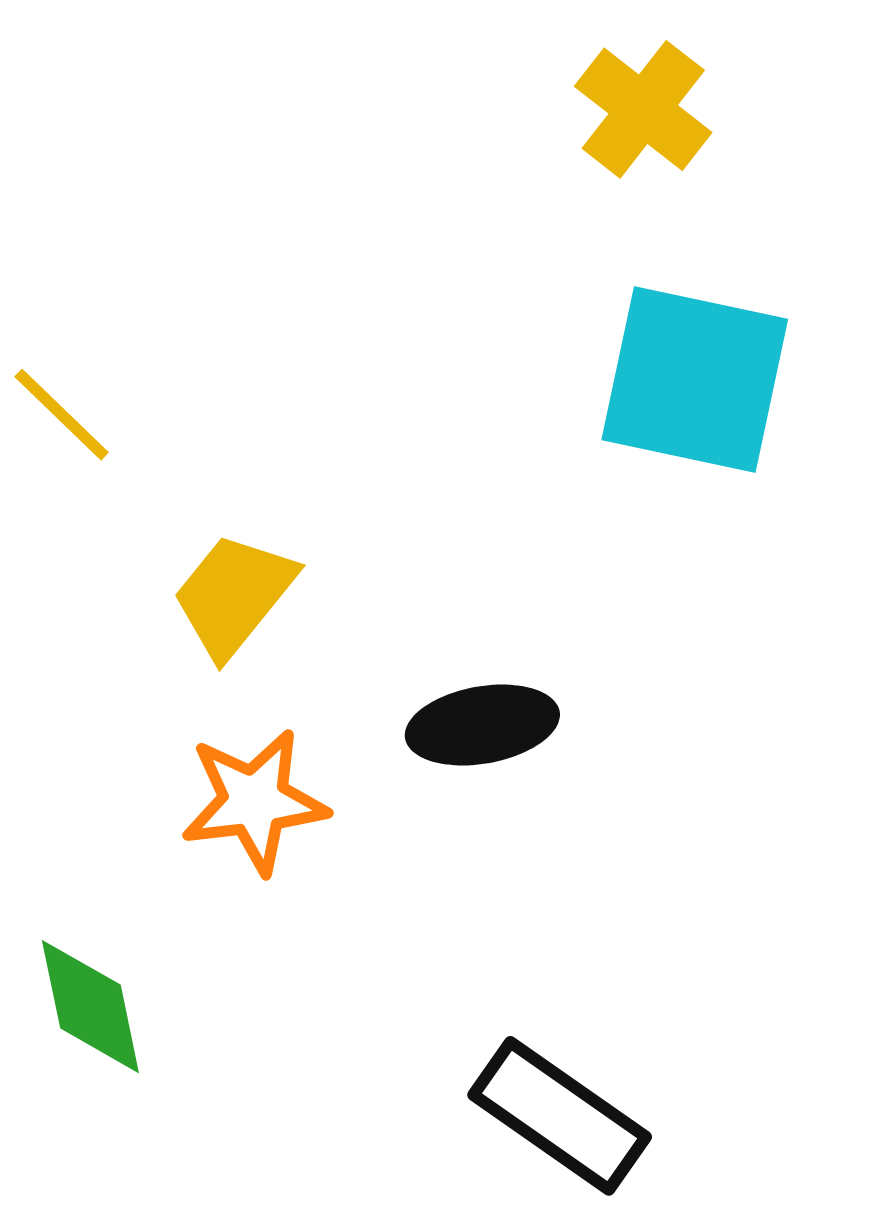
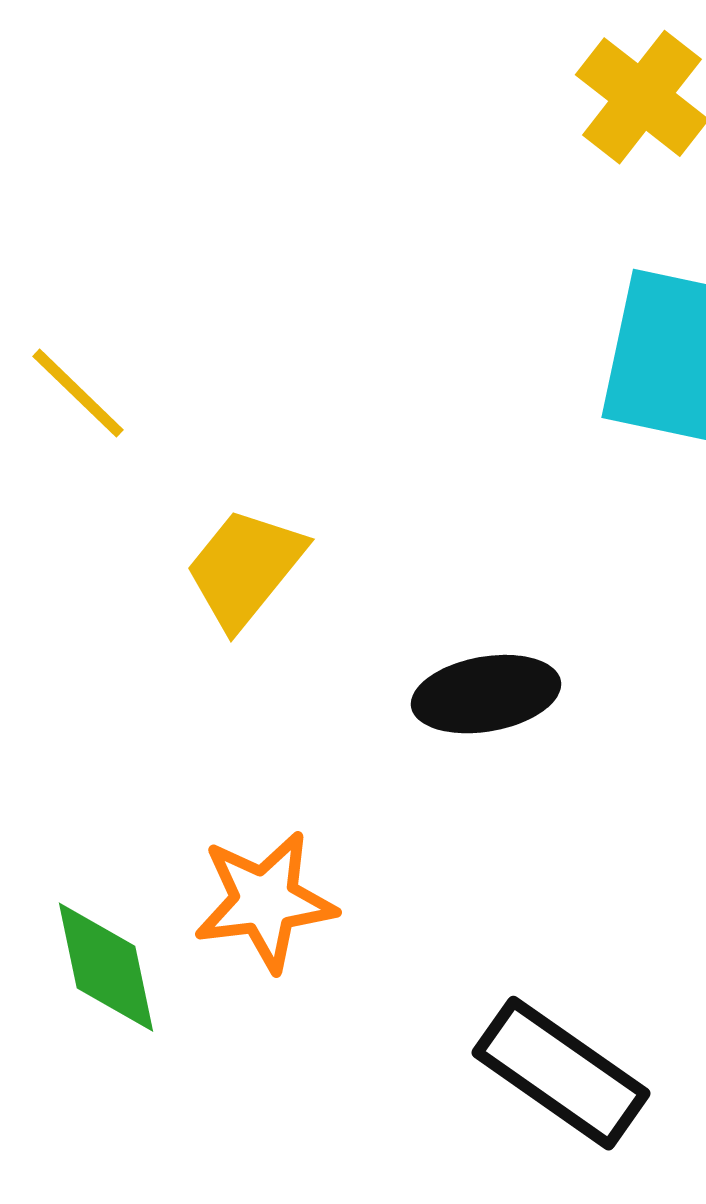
orange star: (254, 801) -> (265, 901), moved

